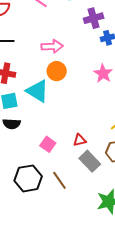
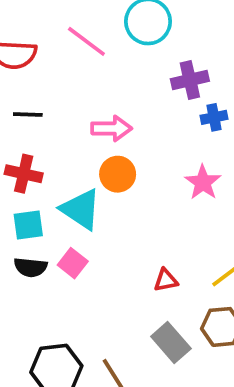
red triangle: (80, 140) -> (166, 280), moved
pink square: (48, 144) -> (73, 263), moved

